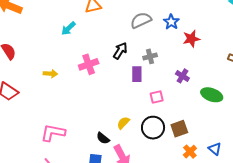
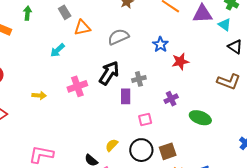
gray semicircle: (141, 20) -> (118, 37), moved
black arrow: (120, 51) -> (109, 73), size x1.4
purple cross: (182, 76) -> (171, 99), turned 32

